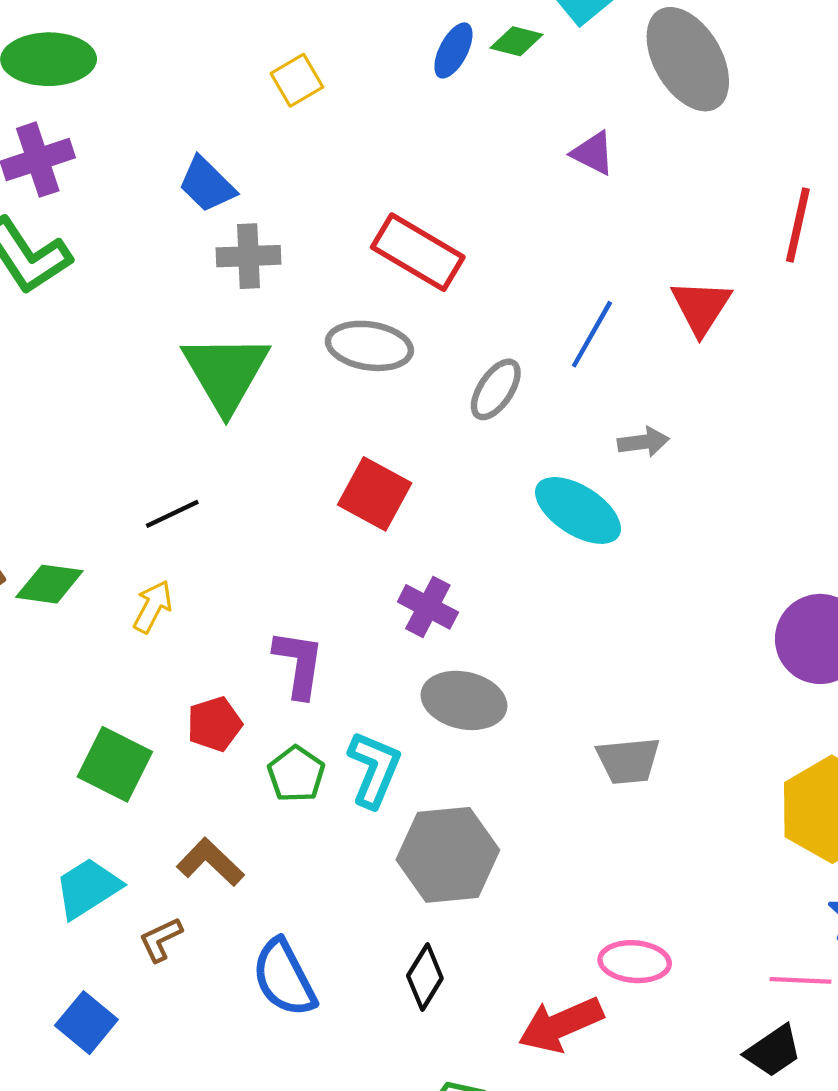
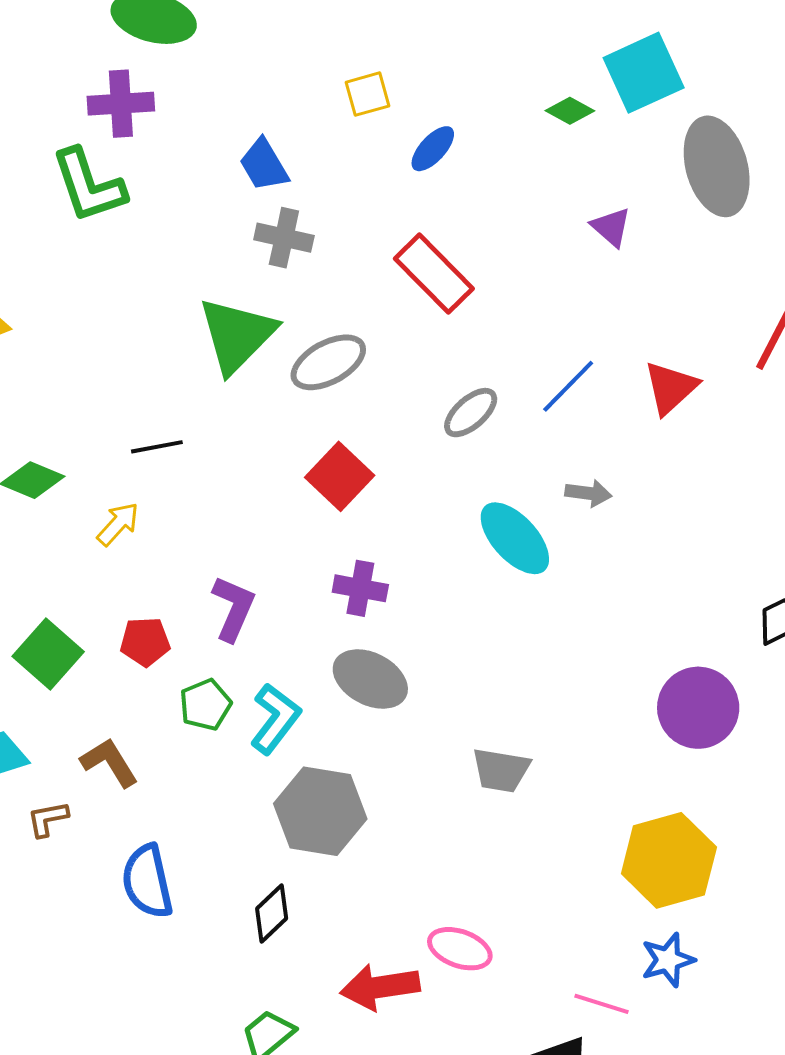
blue ellipse: (453, 50) -> (433, 149), moved
gray ellipse: (369, 346) -> (328, 362), moved, turned -52
purple cross: (428, 607) -> (360, 588), turned -32

